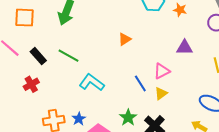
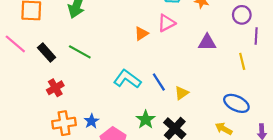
pink triangle: (162, 71) -> (166, 23), moved
cyan L-shape: (92, 82) -> (127, 79), moved
red cross: (31, 84) -> (55, 88), moved

